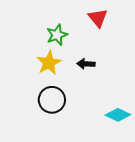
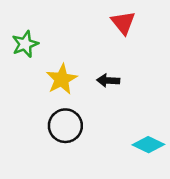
green star: (57, 35) -> (25, 44), moved

